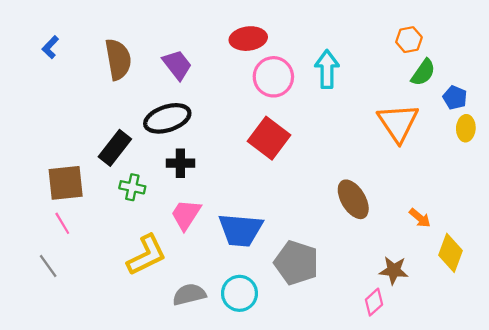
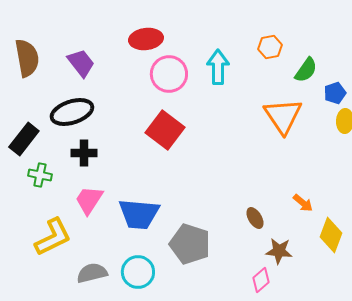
orange hexagon: (409, 40) -> (270, 47), moved
blue pentagon: (455, 98) -> (335, 93), turned 30
brown ellipse: (353, 199) -> (255, 218), moved, size x0.6

